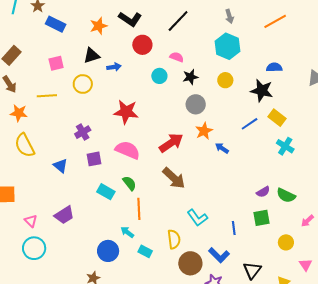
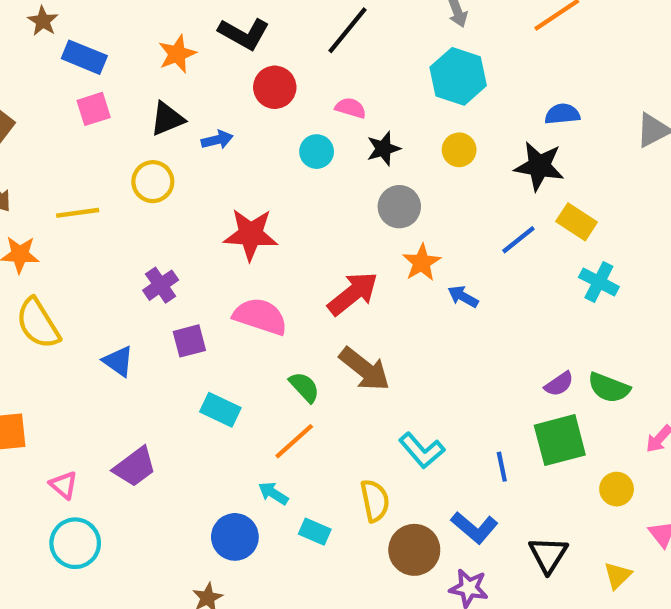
pink square: (56, 63) -> (94, 109), moved
green semicircle: (129, 183) -> (304, 387), moved
orange line: (139, 209) -> (294, 441), turned 55
green square: (261, 218) -> (560, 440), size x1.4

